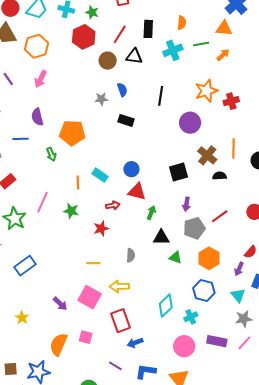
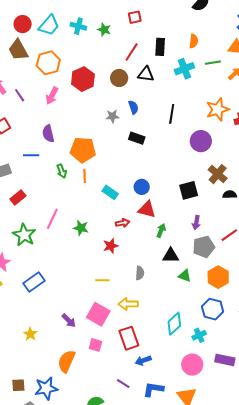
red hexagon: (84, 37) -> (83, 79), moved
orange line: (78, 183) -> (85, 176), moved
pink square: (86, 337) -> (95, 345), moved

